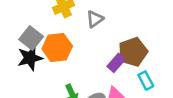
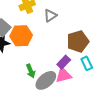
purple rectangle: (116, 63) -> (64, 62), moved

